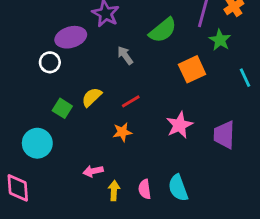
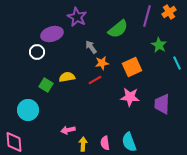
green star: (220, 40) -> (159, 45), moved
orange square: (192, 69) -> (132, 67), moved
yellow semicircle: (92, 97) -> (67, 77), turned 35
pink star: (180, 125) -> (130, 97), turned 30
orange star: (122, 132) -> (102, 63), moved

